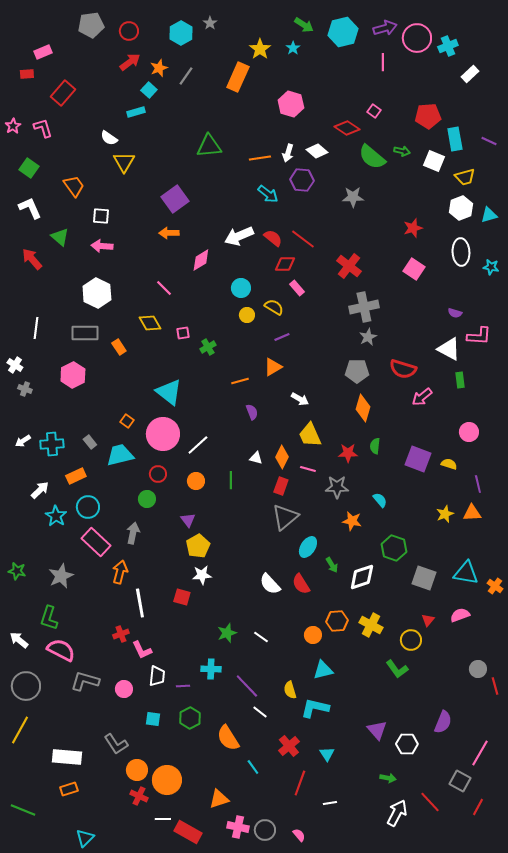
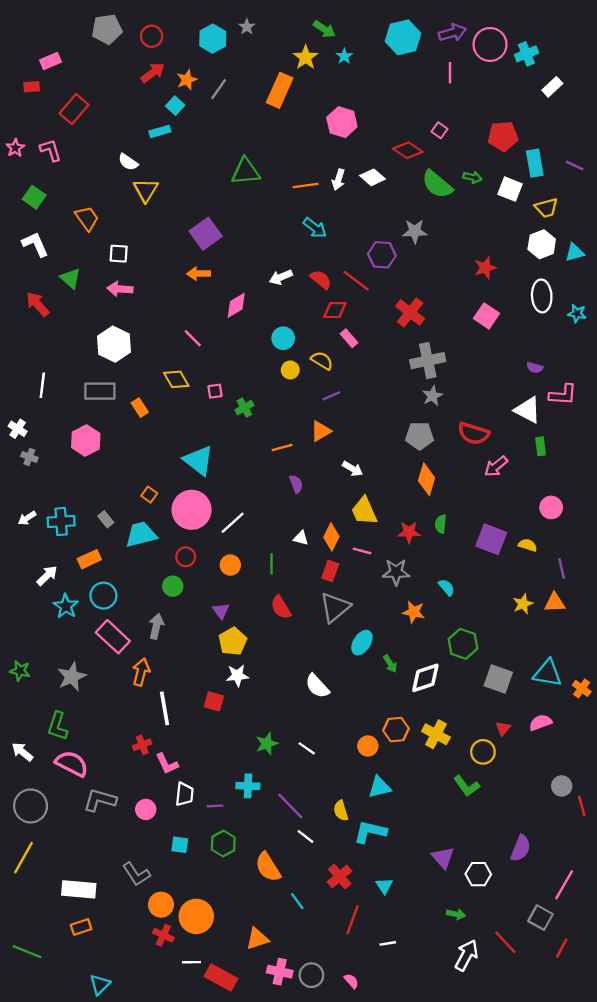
green arrow: (304, 25) -> (324, 29), moved
purple hexagon: (302, 180) -> (382, 255), moved
white arrow: (239, 236) -> (281, 277), size x0.7
red semicircle: (301, 584) -> (281, 607), moved

